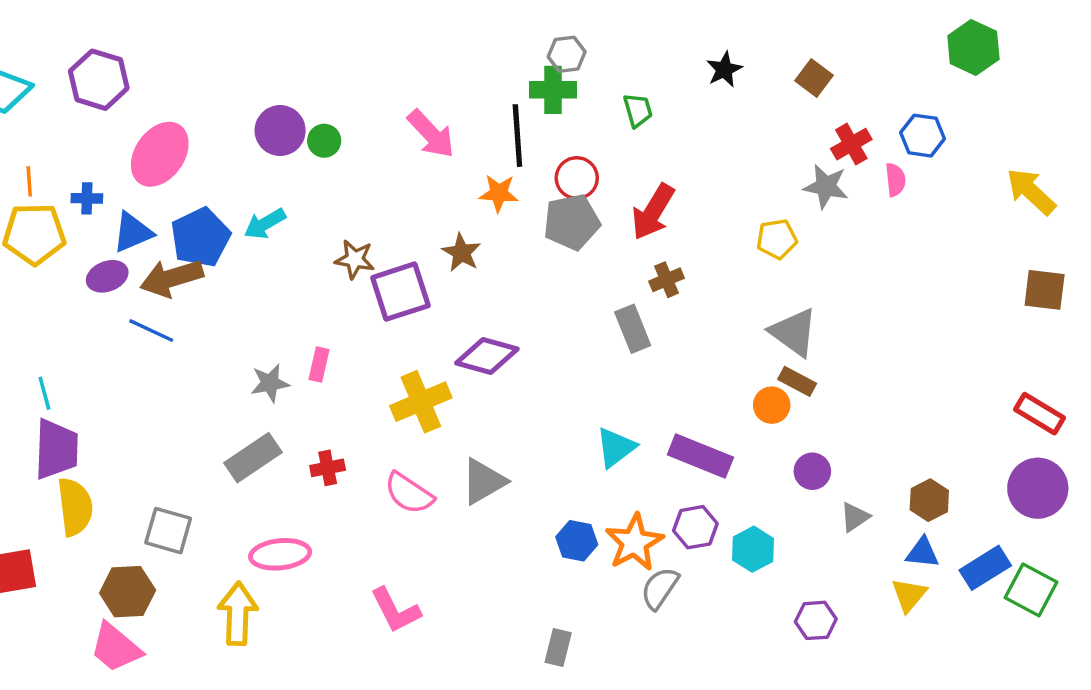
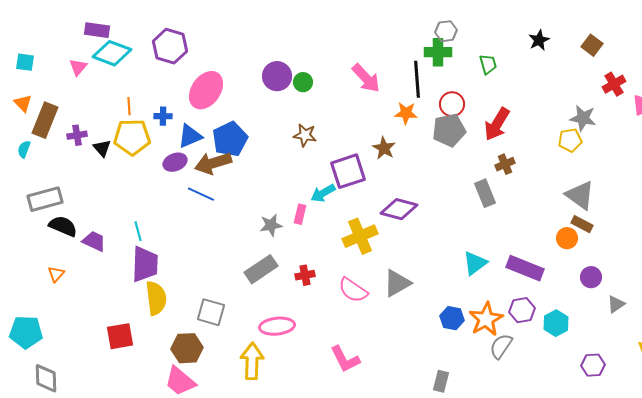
gray star: (826, 186) -> (583, 118), moved
cyan arrow: (265, 224) -> (323, 193), moved
brown star: (355, 259) -> (305, 135), moved

